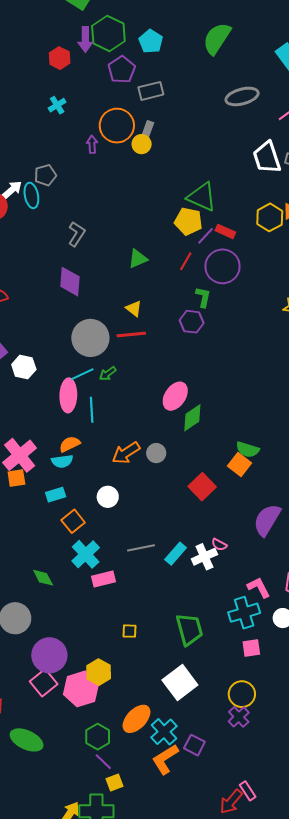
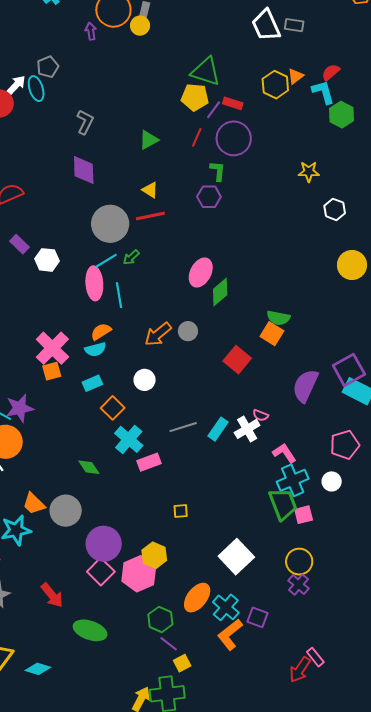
pink L-shape: (259, 587) -> (284, 453), moved
green trapezoid: (189, 629) -> (283, 504), moved

